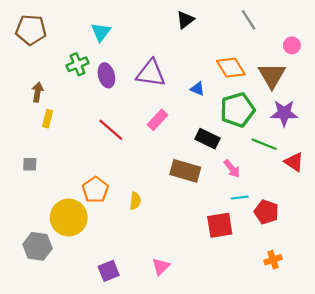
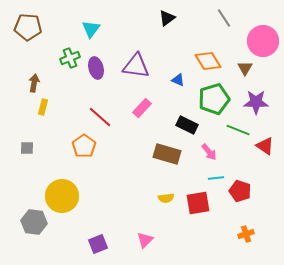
pink circle: (292, 45) -> (263, 41), size x2.0
brown triangle: (272, 75) -> (245, 68), size x0.6
orange pentagon: (95, 190) -> (84, 146), moved
yellow semicircle: (135, 201) -> (166, 198), moved, turned 77

